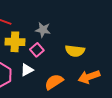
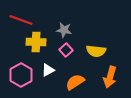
pink square: (37, 50) -> (66, 50), moved
orange arrow: (89, 77) -> (110, 77), turned -55

